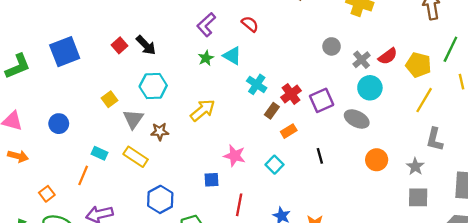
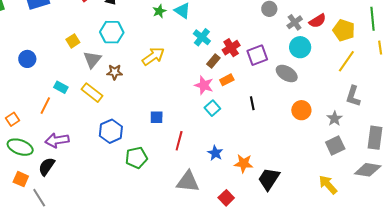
green line: (450, 49) -> (373, 19), turned -35
pink star: (235, 156) -> (204, 85), moved
gray square: (418, 197) -> (335, 146), turned -30

